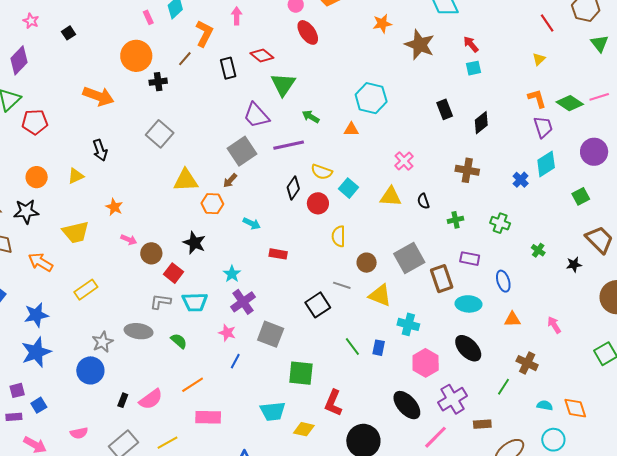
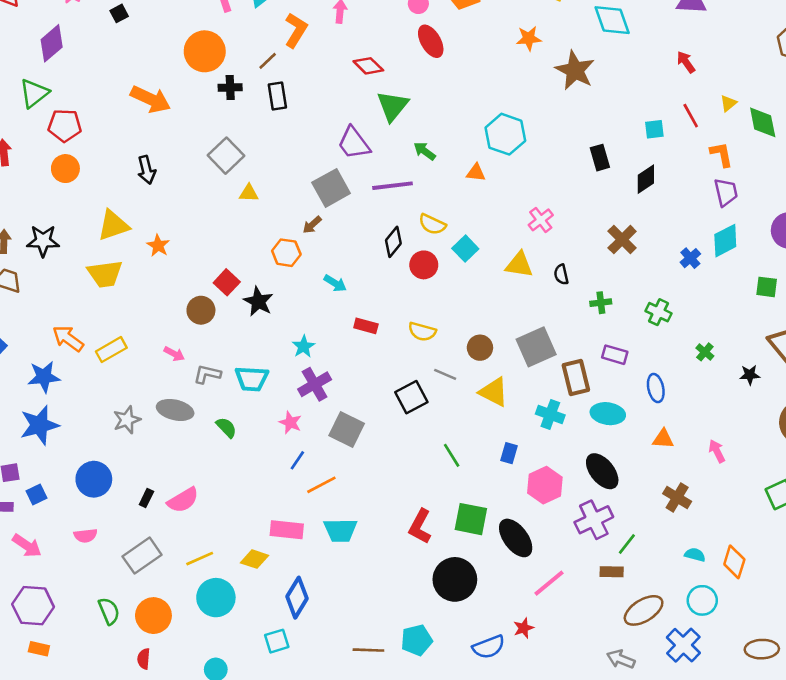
red line: (547, 23) -> (691, 116), moved
red arrow: (471, 44) -> (686, 62), moved
black rectangle: (228, 68) -> (277, 96), moved
cyan square: (473, 68) -> (654, 129), moved
green diamond: (570, 103) -> (763, 122), moved, turned 40
brown cross: (467, 170) -> (622, 240), turned 30
yellow triangle: (76, 176) -> (113, 225), moved, size x1.5
orange circle: (37, 177) -> (65, 169), moved
yellow triangle: (186, 180) -> (249, 193), moved, size x0.6
green square: (581, 196) -> (767, 287), turned 30
yellow semicircle: (339, 236) -> (422, 332), moved, turned -80
pink arrow: (129, 240) -> (174, 354), moved
orange arrow: (41, 262) -> (68, 338), moved
red square: (174, 273) -> (227, 282), moved
cyan cross: (408, 324) -> (550, 415), moved
blue rectangle: (379, 348) -> (509, 453), moved
blue circle: (90, 370) -> (94, 479), moved
green square: (301, 373) -> (471, 519), moved
orange line: (193, 385) -> (321, 485), moved
green line: (503, 387) -> (627, 544), moved
purple cross: (453, 399) -> (594, 520), moved
orange diamond: (575, 408) -> (734, 562), turned 30
pink rectangle: (208, 417) -> (287, 530), moved
yellow diamond: (304, 429) -> (255, 559), moved

